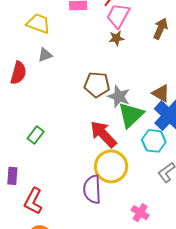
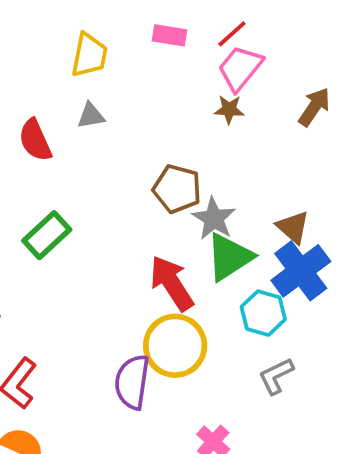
yellow trapezoid: (38, 23) -> (89, 55), turned 70
red semicircle: (18, 73) -> (35, 140), turned 130
green rectangle: (36, 135) -> (47, 235), moved, size x1.4

